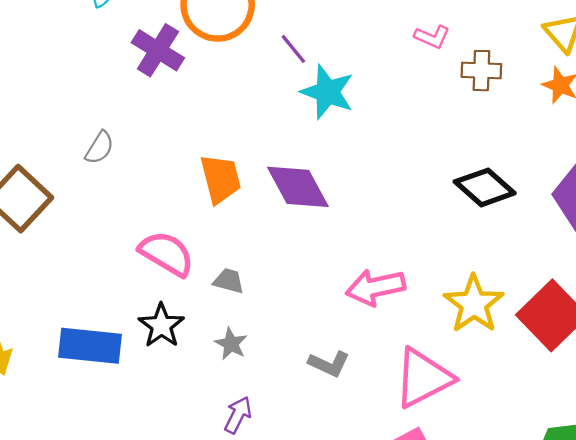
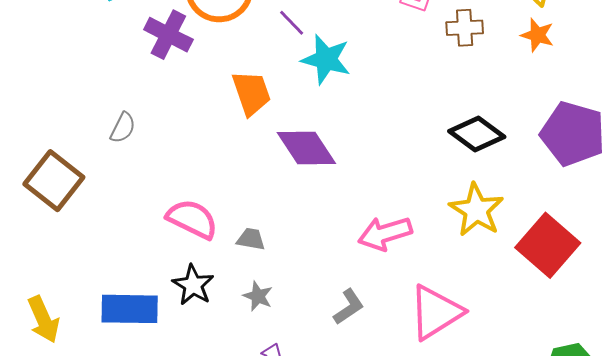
orange trapezoid: (221, 179) -> (251, 93), moved
yellow star: (474, 304) -> (476, 210), moved
gray L-shape: (329, 364) -> (349, 307), turned -54

